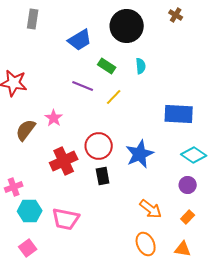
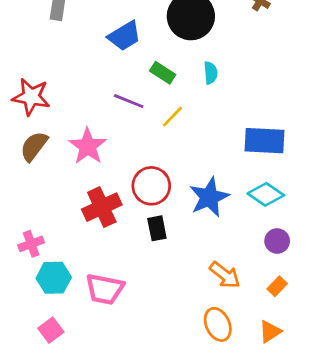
pink star: (54, 118) -> (88, 146), size x1.5
brown semicircle: (26, 130) -> (34, 146), moved
cyan diamond: (194, 155) -> (266, 194), moved
orange triangle: (183, 249) -> (270, 331), turned -42

